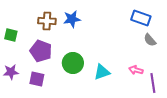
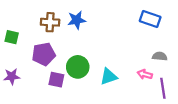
gray semicircle: (150, 40) -> (160, 56), moved, turned 136
purple pentagon: (41, 51) -> (44, 54), turned -30
purple square: (37, 79) -> (56, 80), moved

